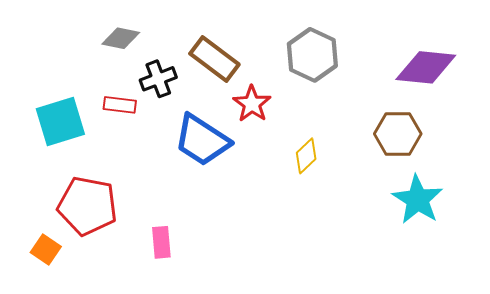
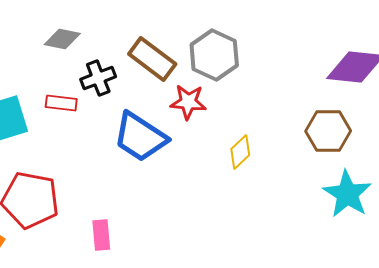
gray hexagon: (312, 55) -> (214, 55), moved
red star: (252, 104) -> (188, 102), turned -30

